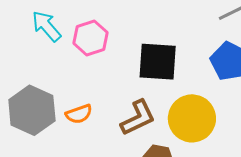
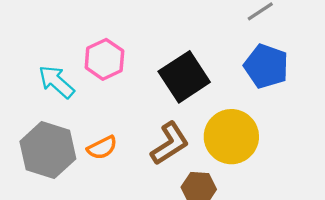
cyan arrow: (46, 26) -> (56, 82), moved
black square: (158, 62) -> (184, 77), turned -30

